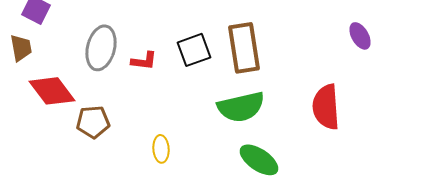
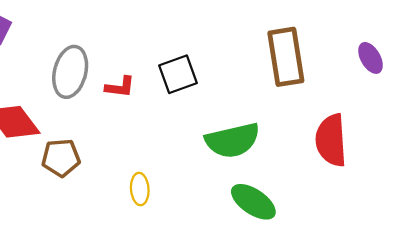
brown rectangle: (244, 48) -> (286, 57), moved

